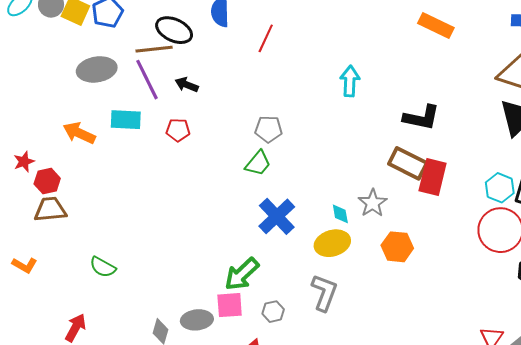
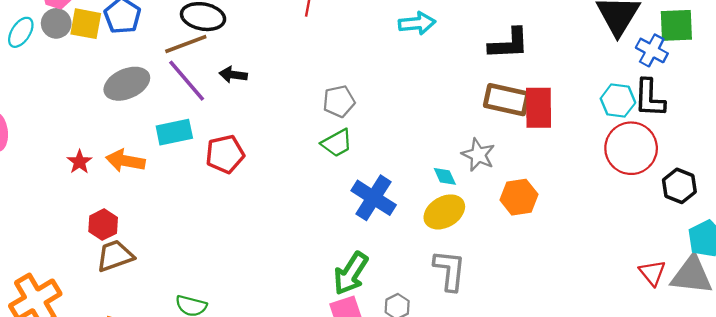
cyan arrow: (350, 81) -> (417, 23), turned 96
red pentagon: (178, 130) -> (225, 154), moved, size x1.4
red star: (24, 162) -> (79, 162), moved
green trapezoid: (258, 163) -> (337, 143), turned 36

